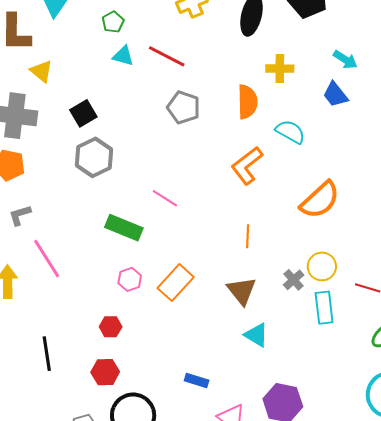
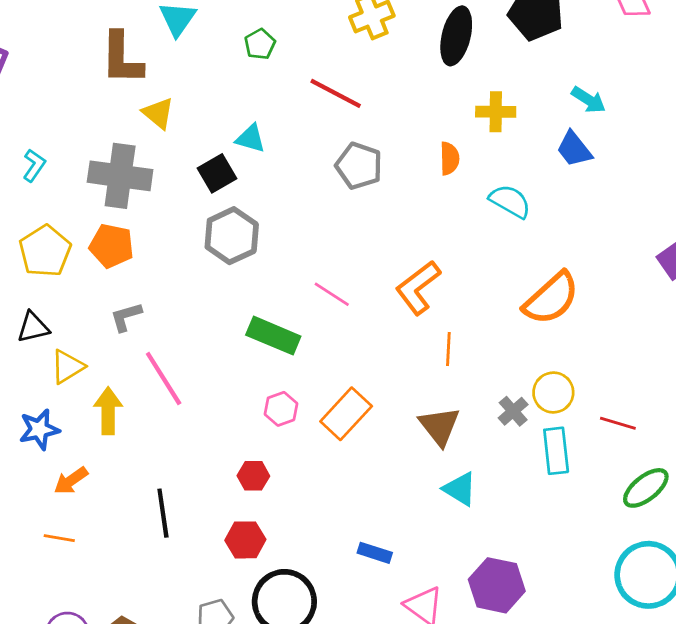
cyan triangle: (123, 56) -> (251, 138), moved
orange semicircle: (247, 102) -> (450, 158), size x0.7
orange L-shape: (247, 166) -> (418, 288), moved

